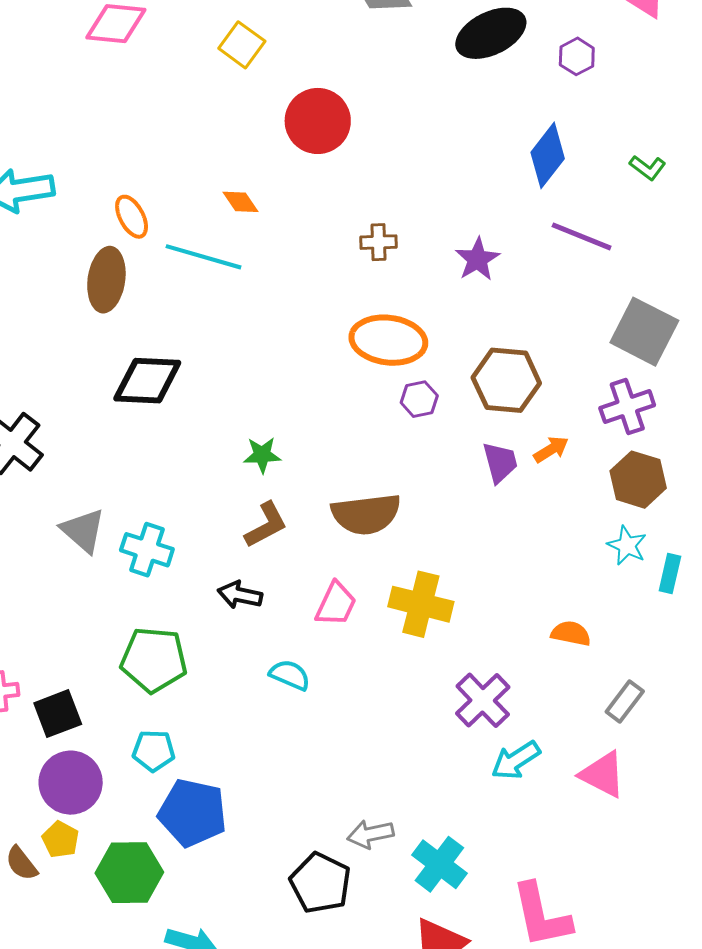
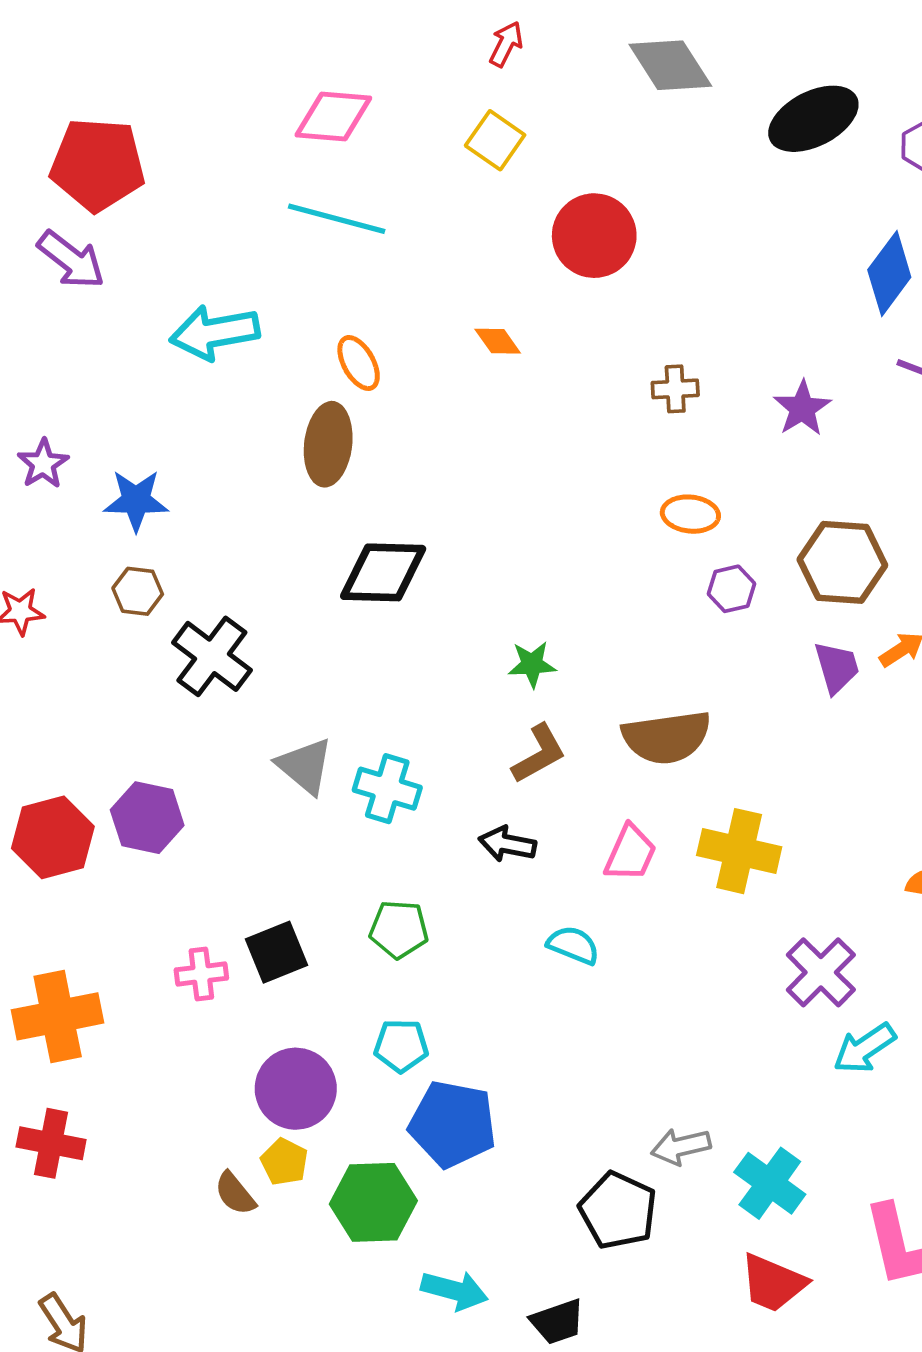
cyan line: (203, 257) -> (337, 219), moved
orange ellipse: (388, 340) -> (690, 514), size x0.6
green pentagon: (154, 660) -> (399, 929), size x0.7
black square: (58, 714) -> (276, 952), moved

